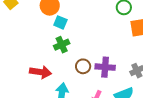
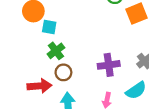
brown circle: (83, 66) -> (63, 72), moved

